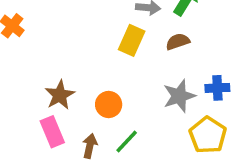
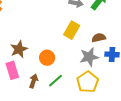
yellow rectangle: (132, 40) -> (72, 30), moved
brown semicircle: (178, 42) -> (99, 38), moved
yellow pentagon: (208, 135) -> (88, 82), moved

